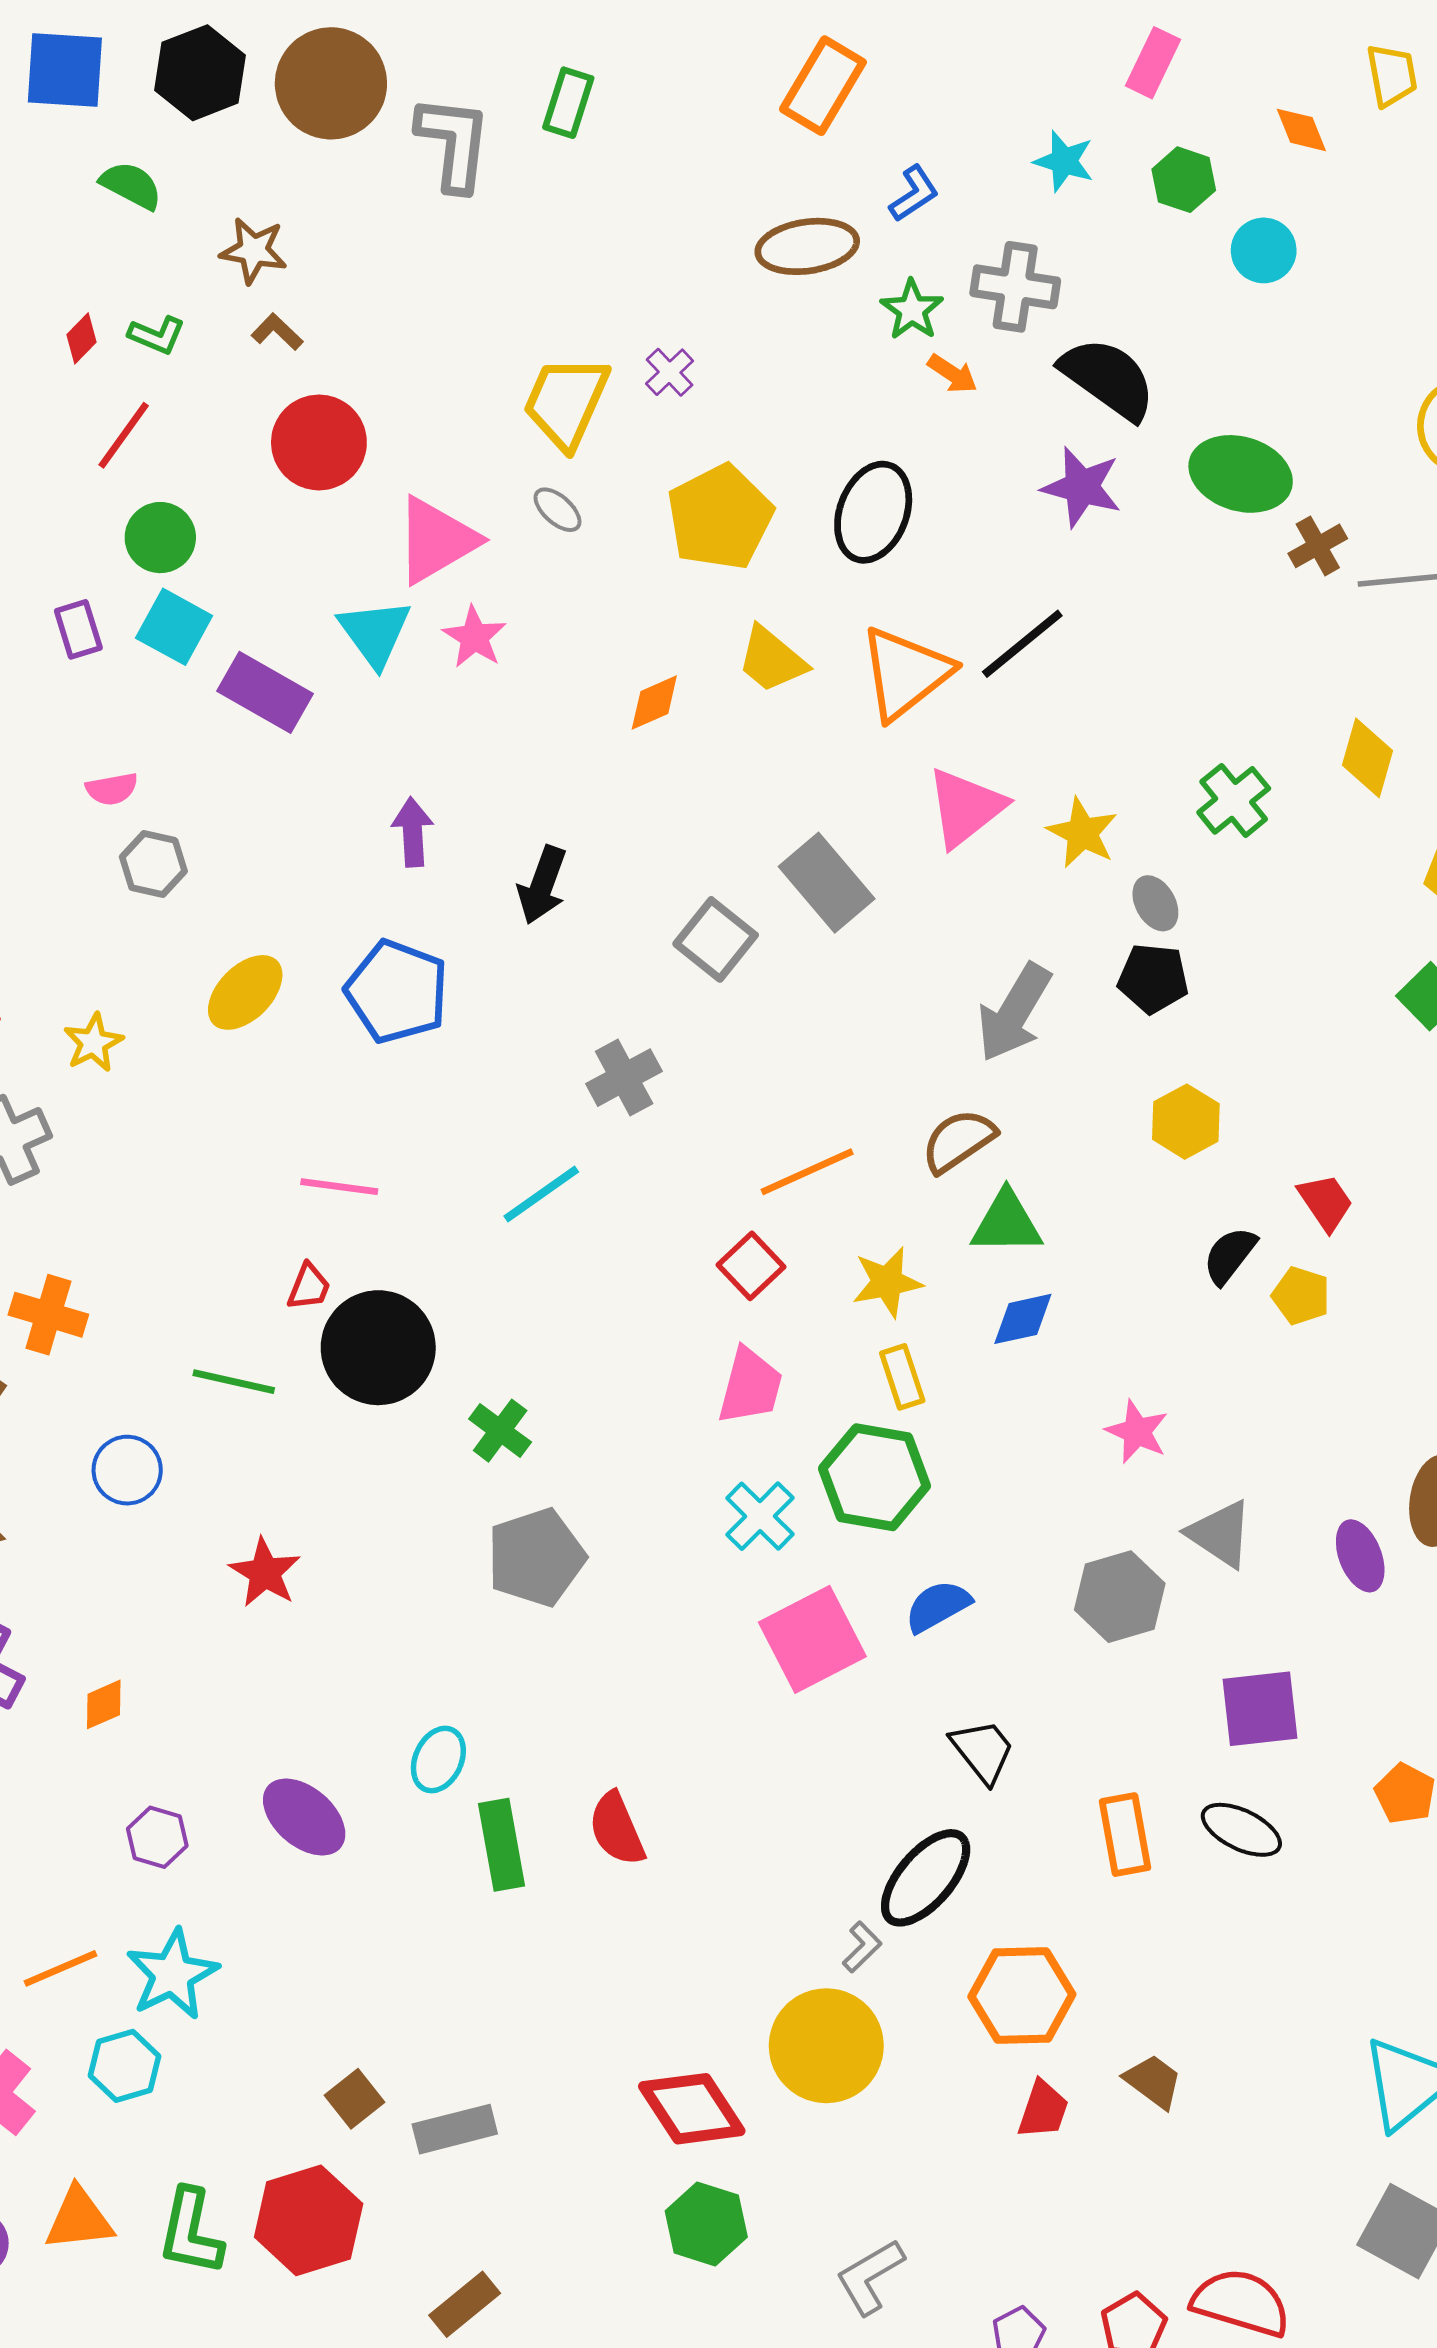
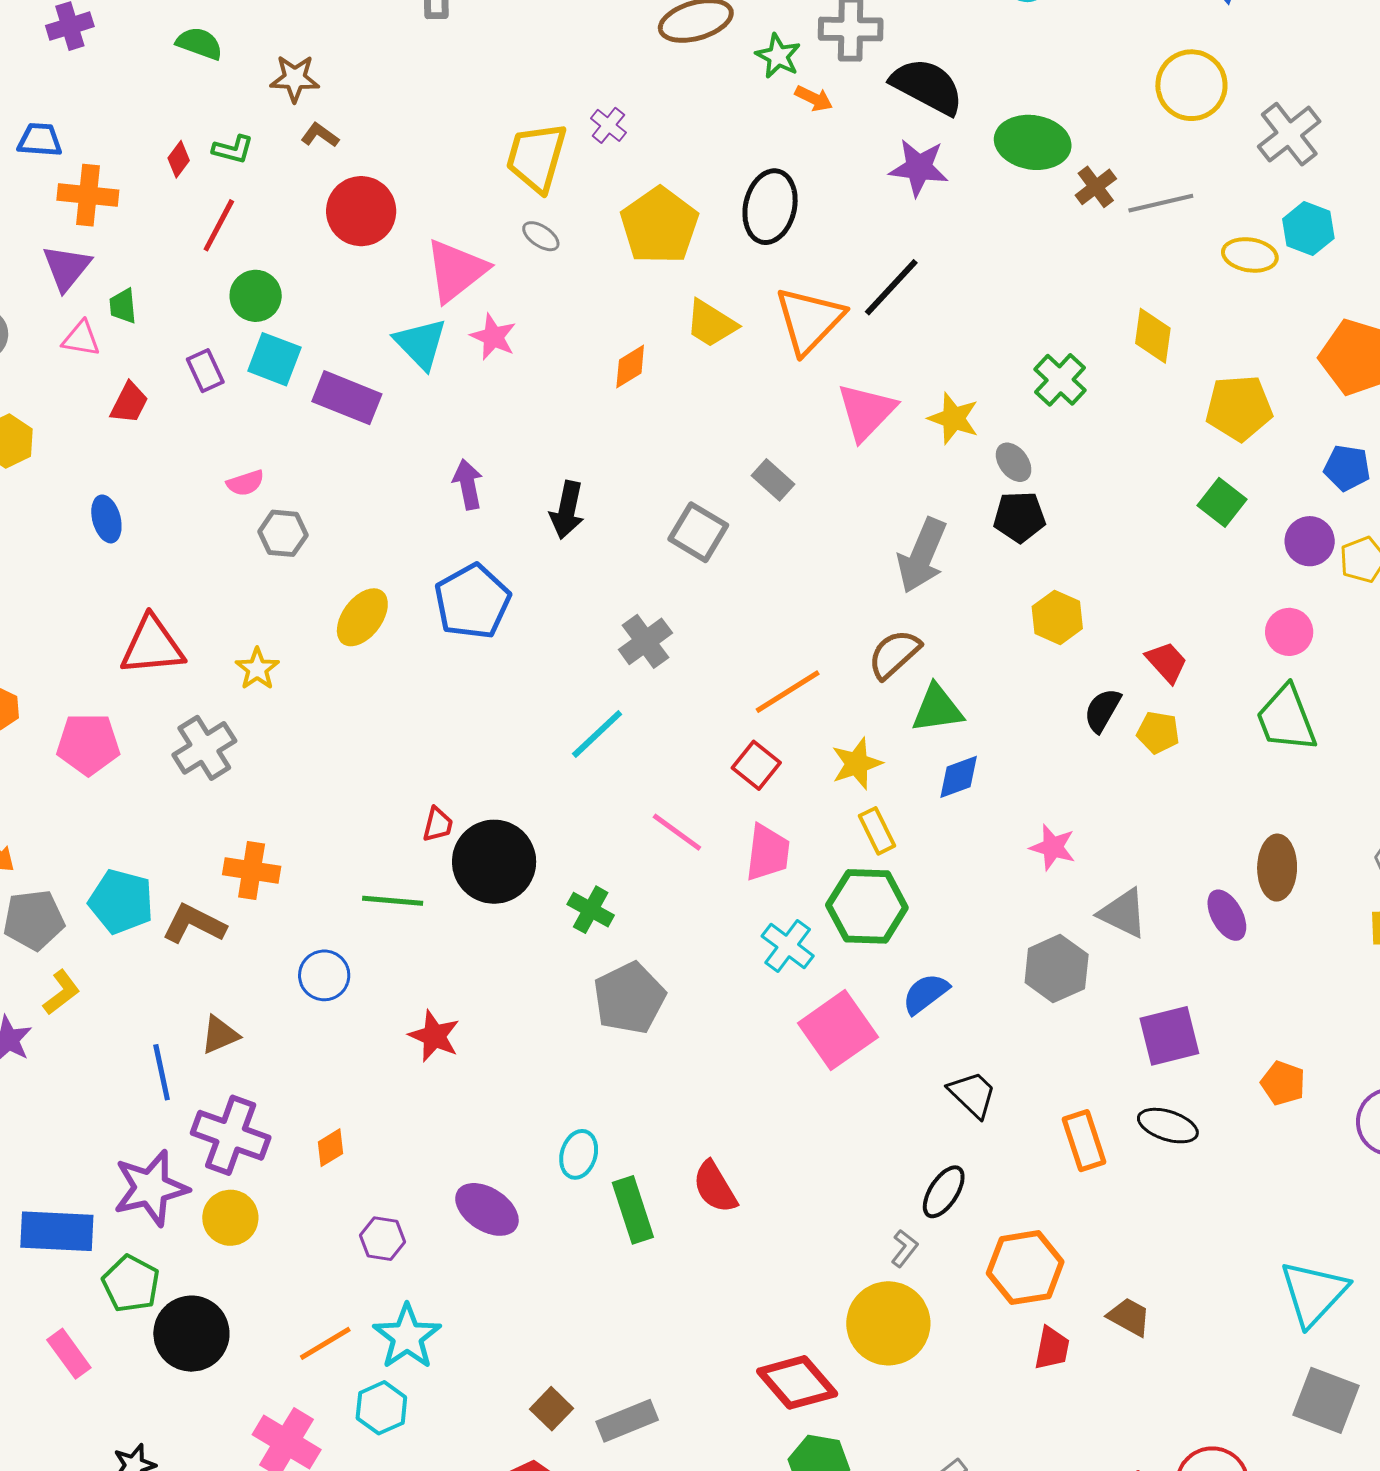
gray rectangle: (827, 883) -> (773, 480), size x0.6
blue pentagon: (397, 992) -> (472, 602), turned 30
pink line: (339, 1187) -> (677, 832), moved, turned 36
black ellipse: (926, 1878) -> (944, 1192), size x0.7

